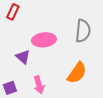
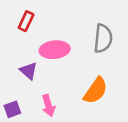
red rectangle: (13, 12) -> (26, 21), moved

